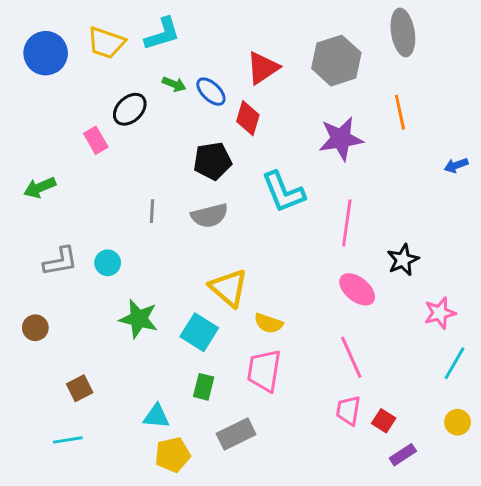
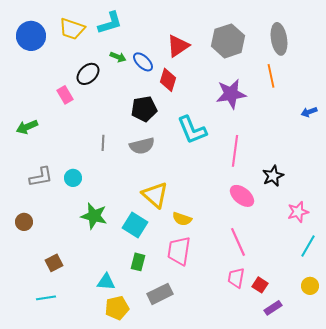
gray ellipse: (403, 32) -> (279, 39), moved

